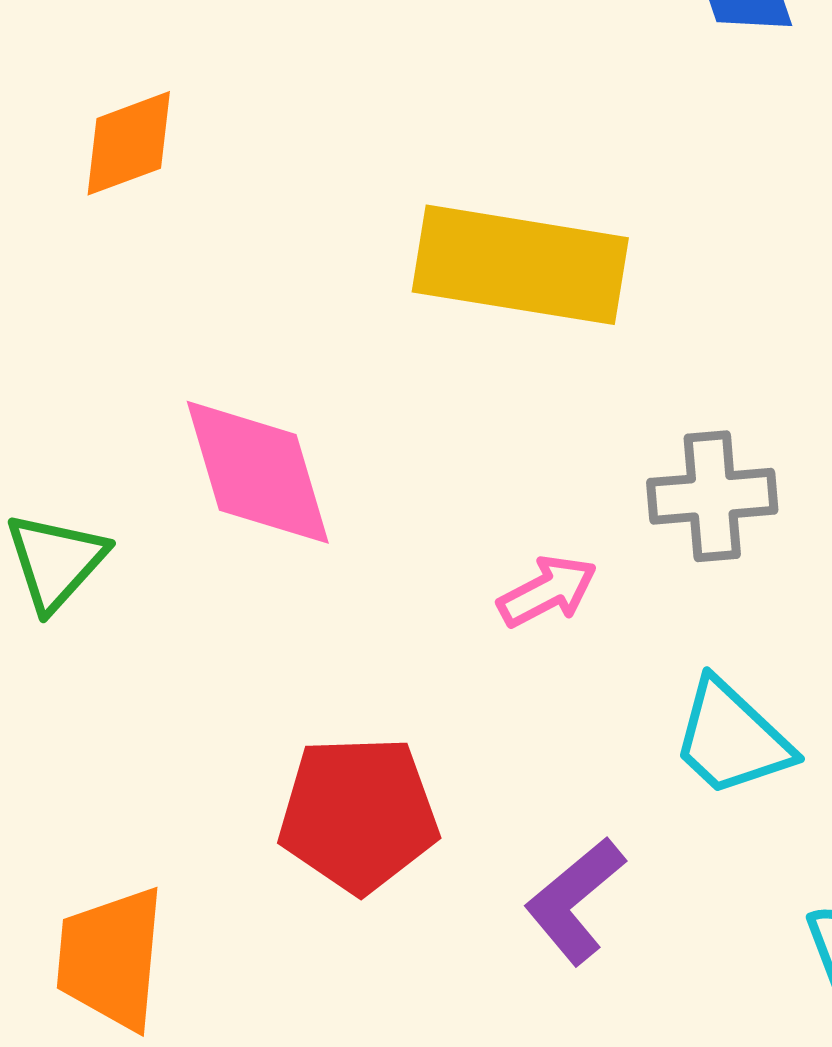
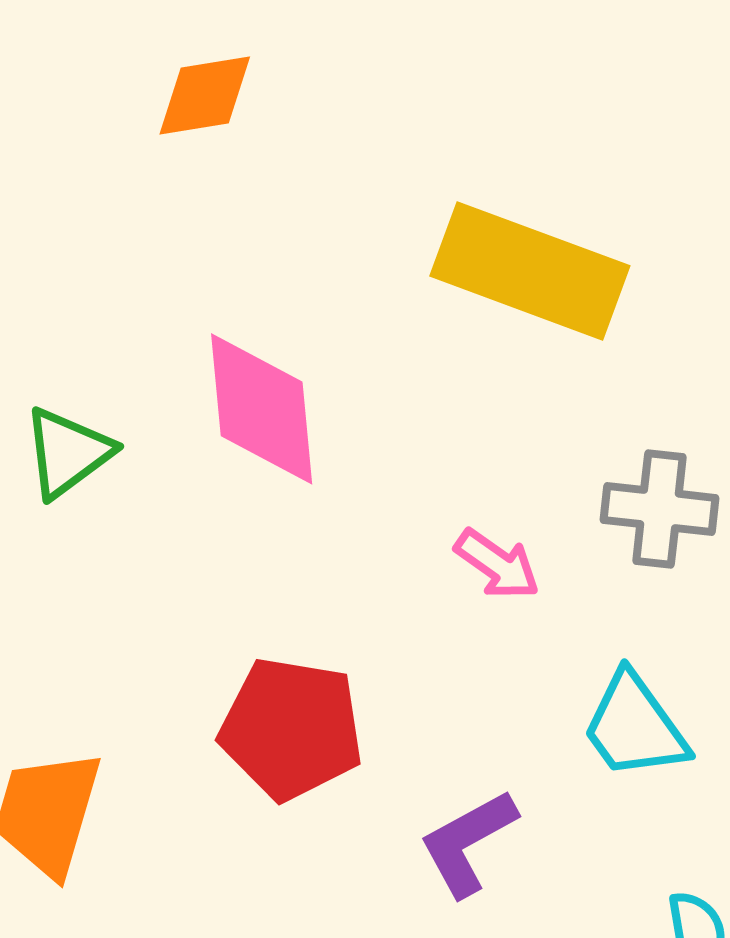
pink arrow: (547, 591) -> (497, 564), turned 52

